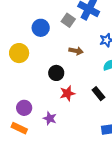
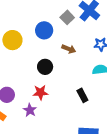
blue circle: (41, 28) -> (44, 30), moved
red star: (67, 93) -> (40, 92), moved

